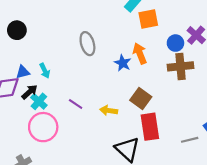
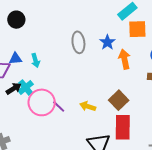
blue star: (123, 63) -> (107, 42), moved
black arrow: (30, 92) -> (14, 89), moved
purple line: (76, 104) -> (59, 106), moved
pink circle: (43, 127) -> (42, 102), moved

